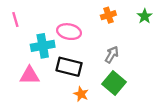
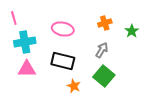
orange cross: (108, 15) -> (105, 23), moved
green star: (145, 16) -> (132, 31), moved
cyan cross: (43, 46) -> (25, 42), moved

